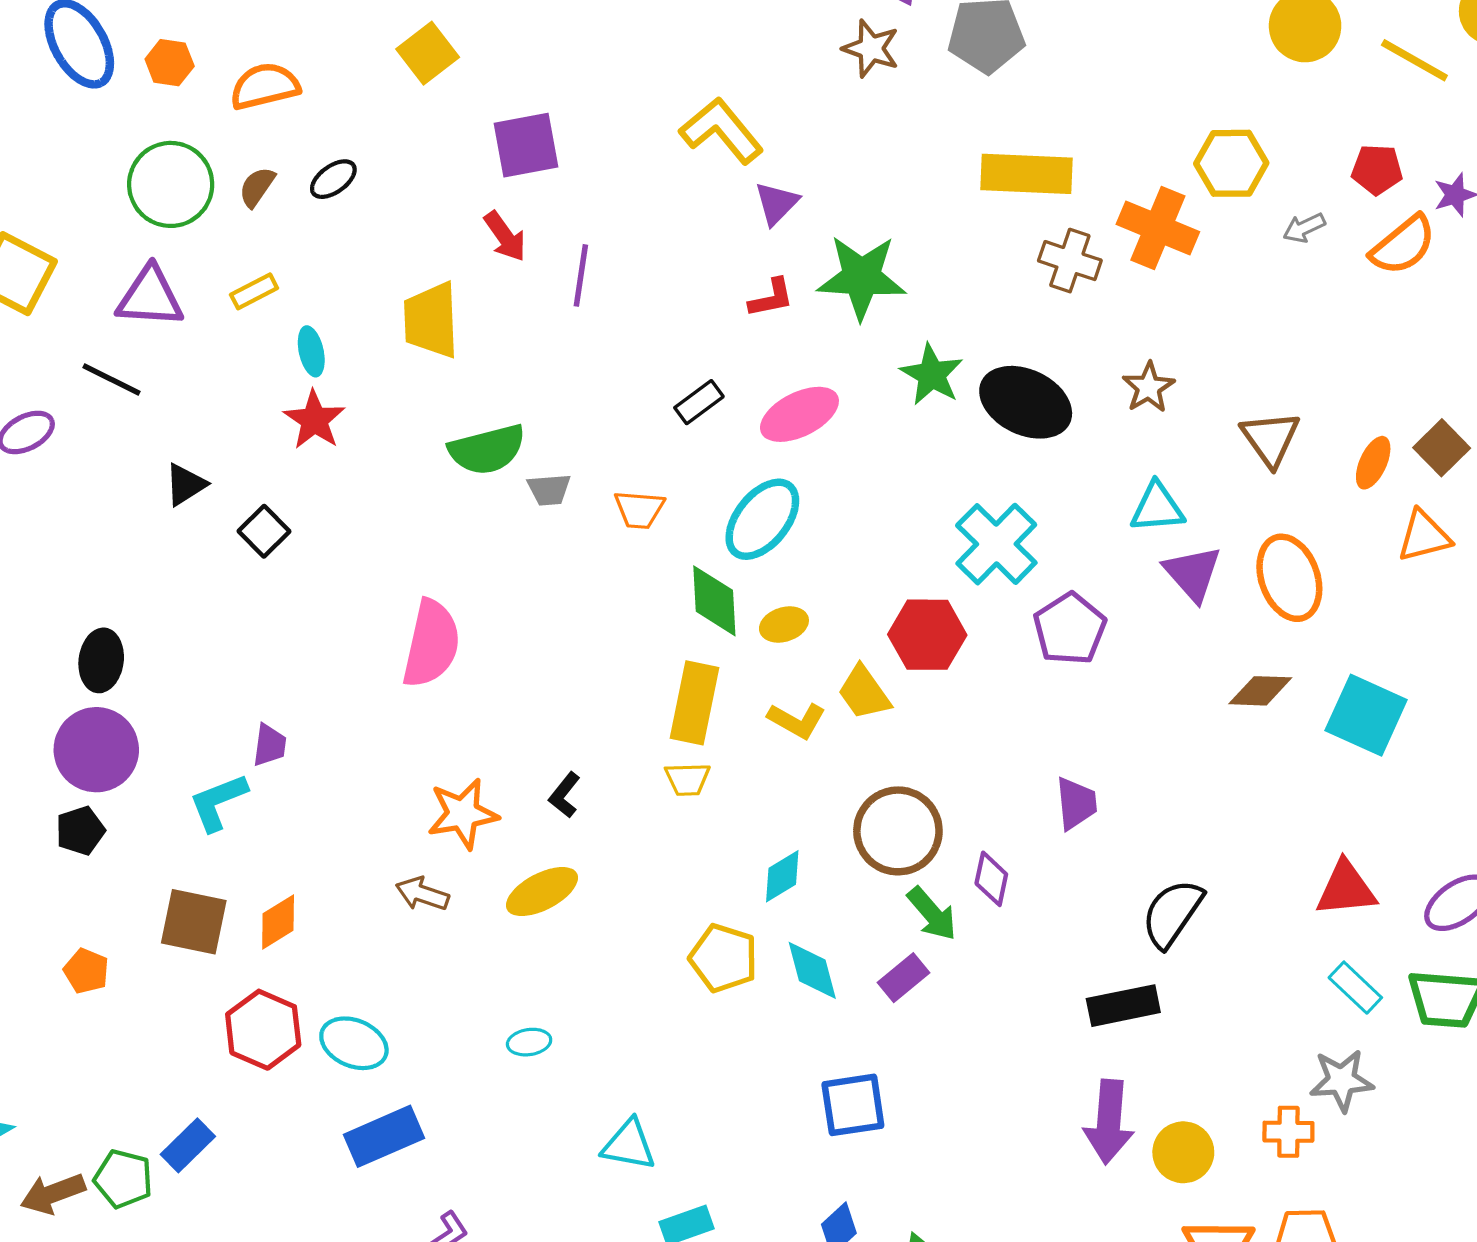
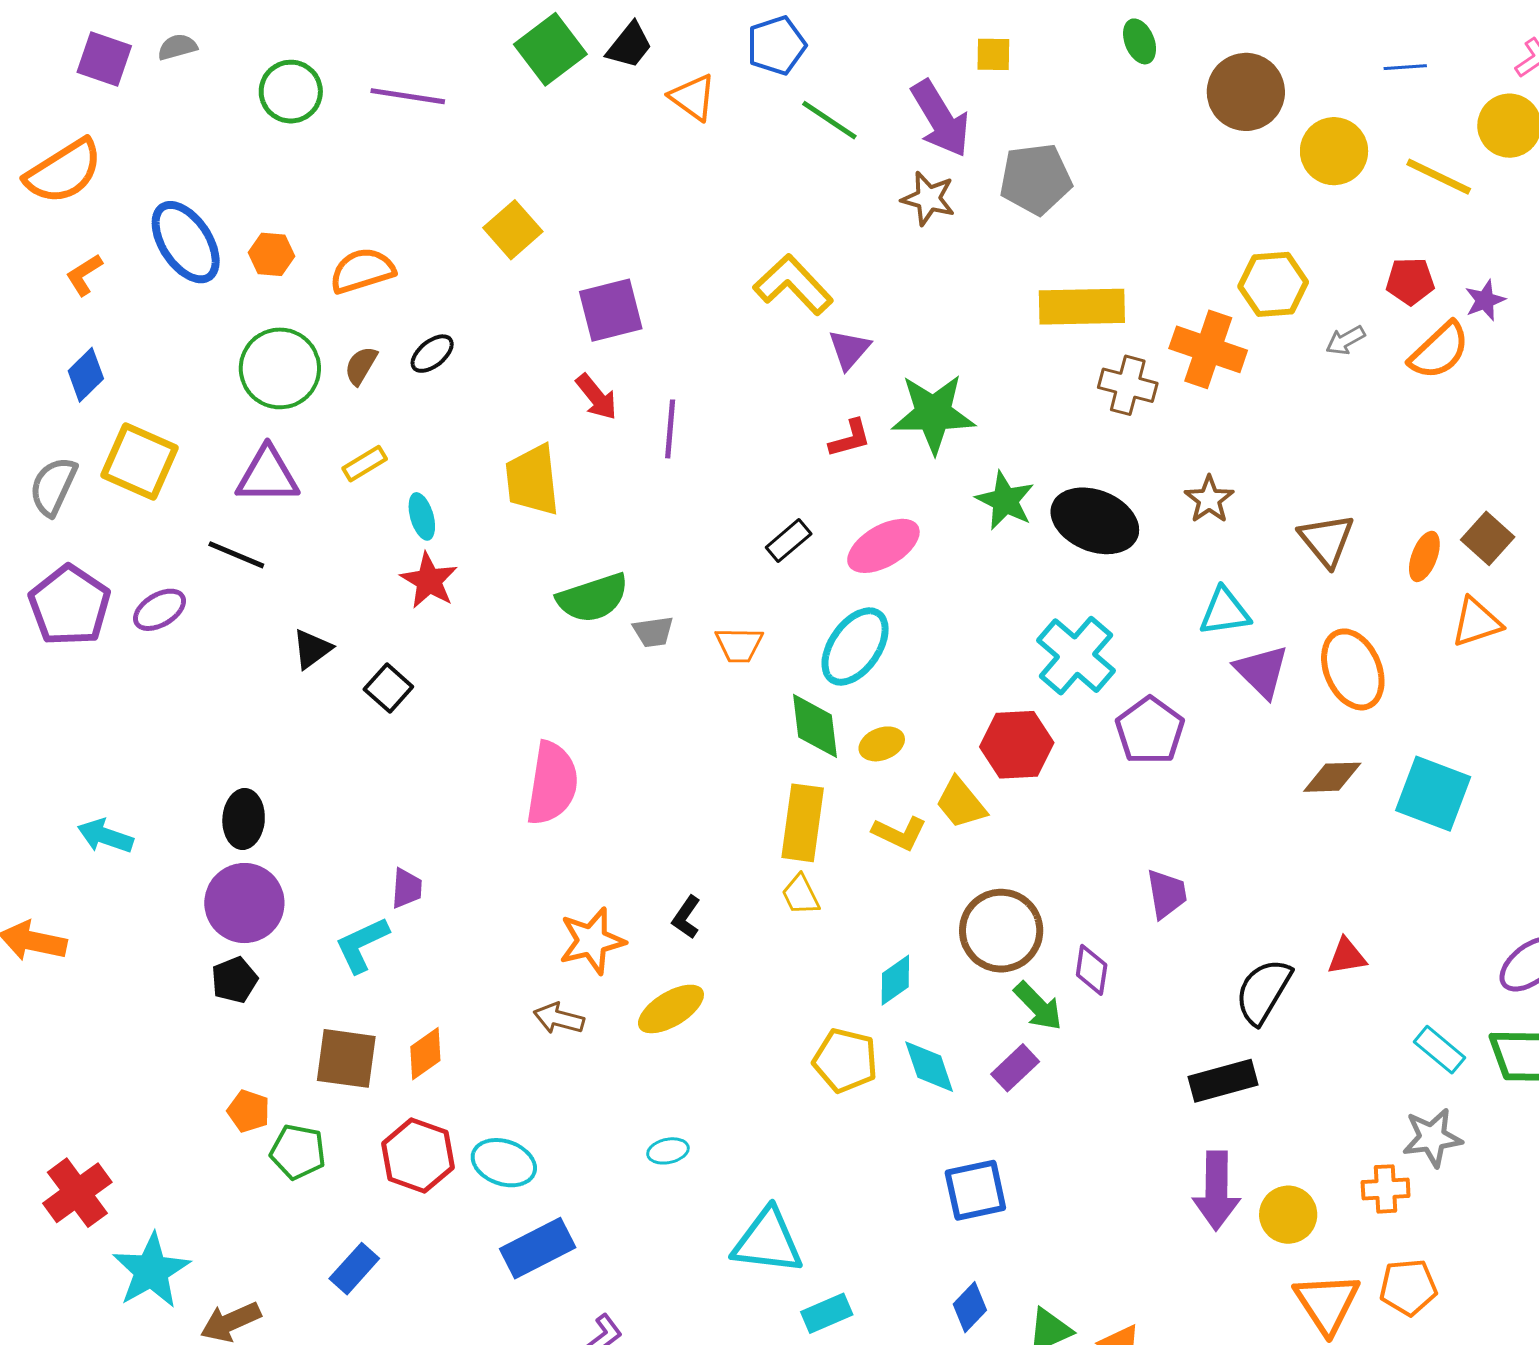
yellow trapezoid: (687, 779) -> (801, 895), turned 69
red triangle: (1346, 889) -> (1347, 956), moved, size x0.7
cyan triangle: (629, 1145) -> (768, 1241), size x1.4
green pentagon: (123, 1179) -> (298, 1152), moved

